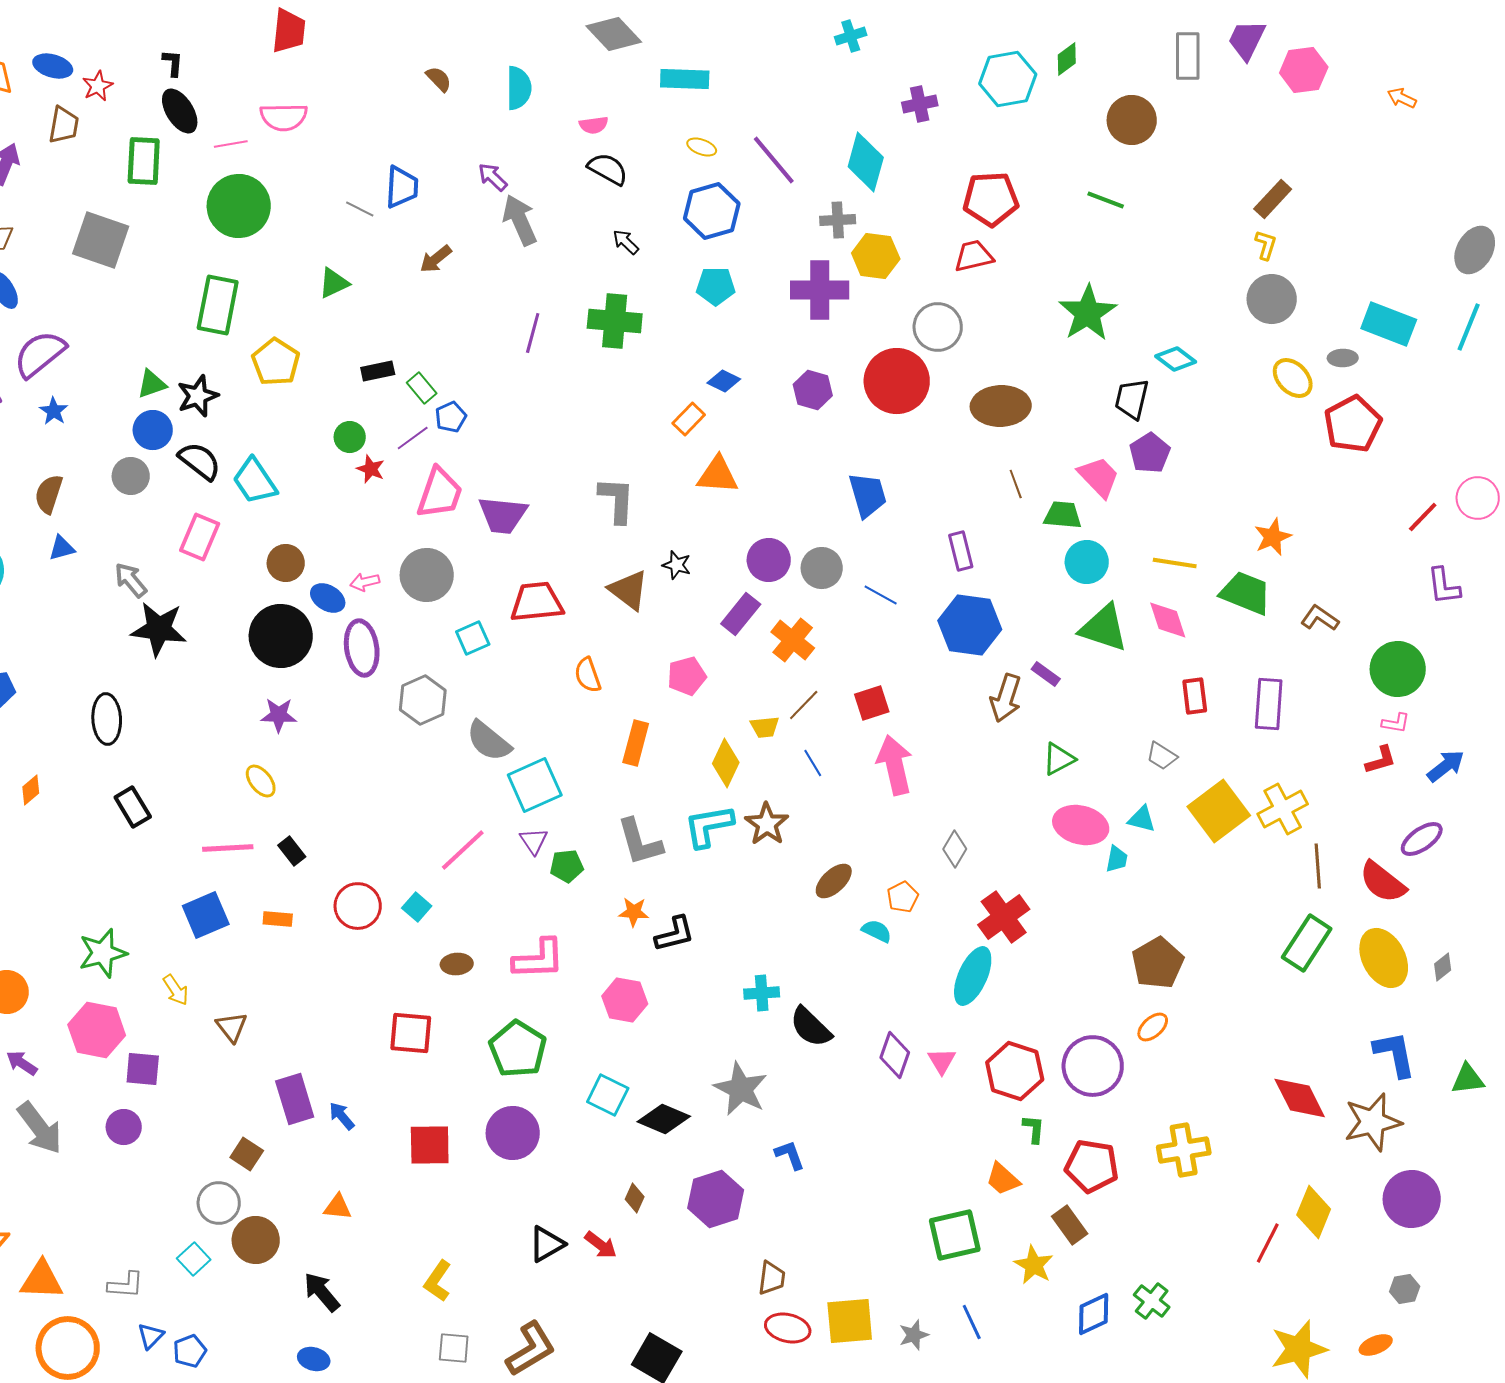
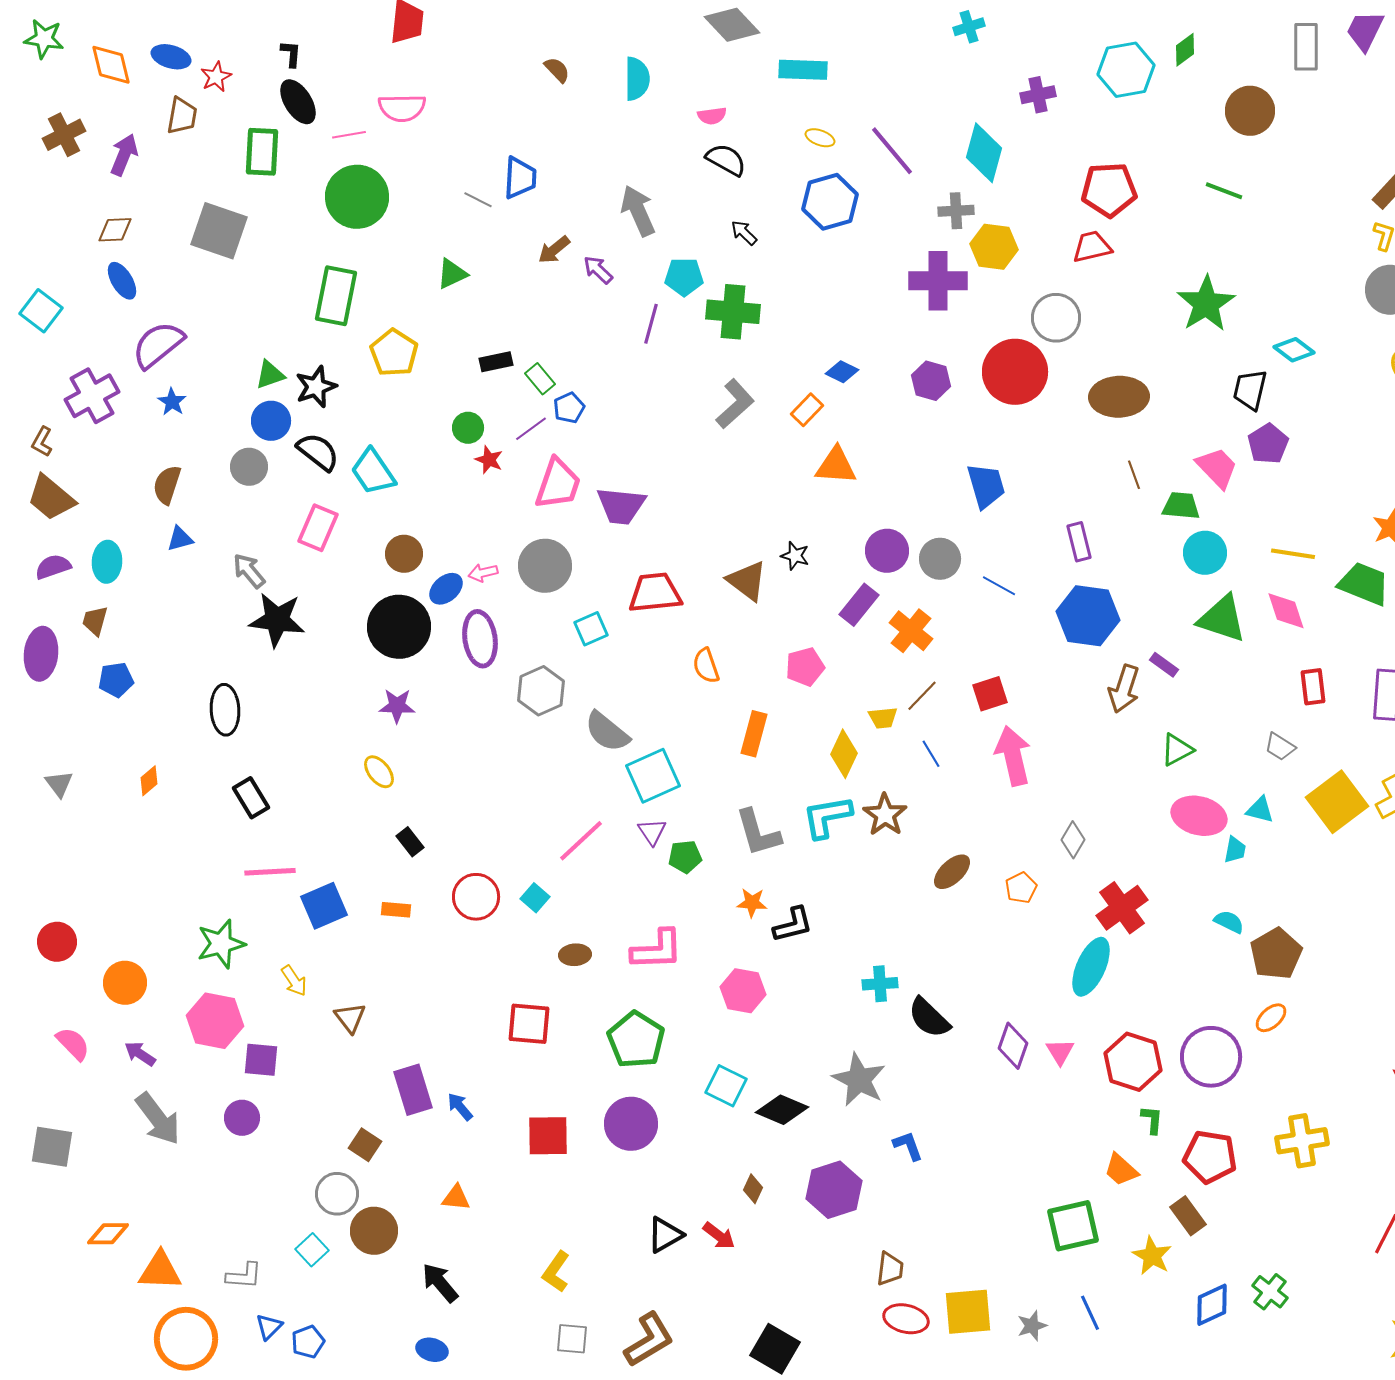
purple arrow: (493, 177) -> (598, 270), moved
cyan pentagon: (716, 286) -> (684, 277), moved
gray L-shape: (617, 500) -> (735, 404), moved, turned 45
blue ellipse: (328, 598) -> (446, 589), turned -72
pink line: (228, 848) -> (270, 872), moved
cyan semicircle: (877, 931) -> (1229, 922), moved

